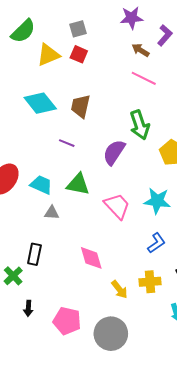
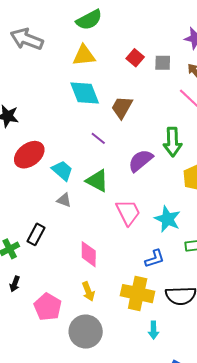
gray square: (78, 29) -> (163, 63), moved
yellow triangle: (48, 55) -> (84, 55), moved
yellow cross: (150, 282) -> (138, 294), size x1.5
yellow arrow: (119, 289) -> (88, 291), moved

